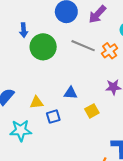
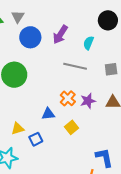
gray line: (83, 46) -> (75, 66), moved
orange cross: (110, 51) -> (68, 98), moved

